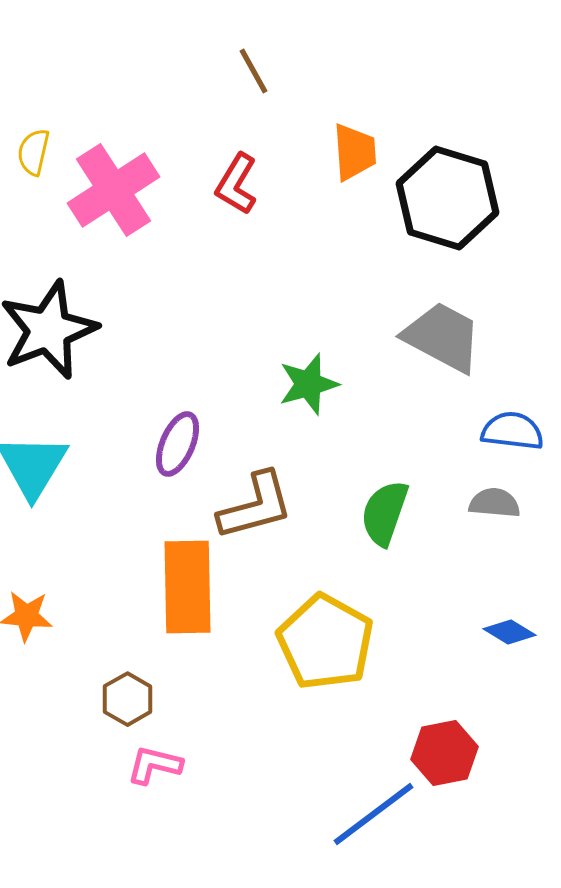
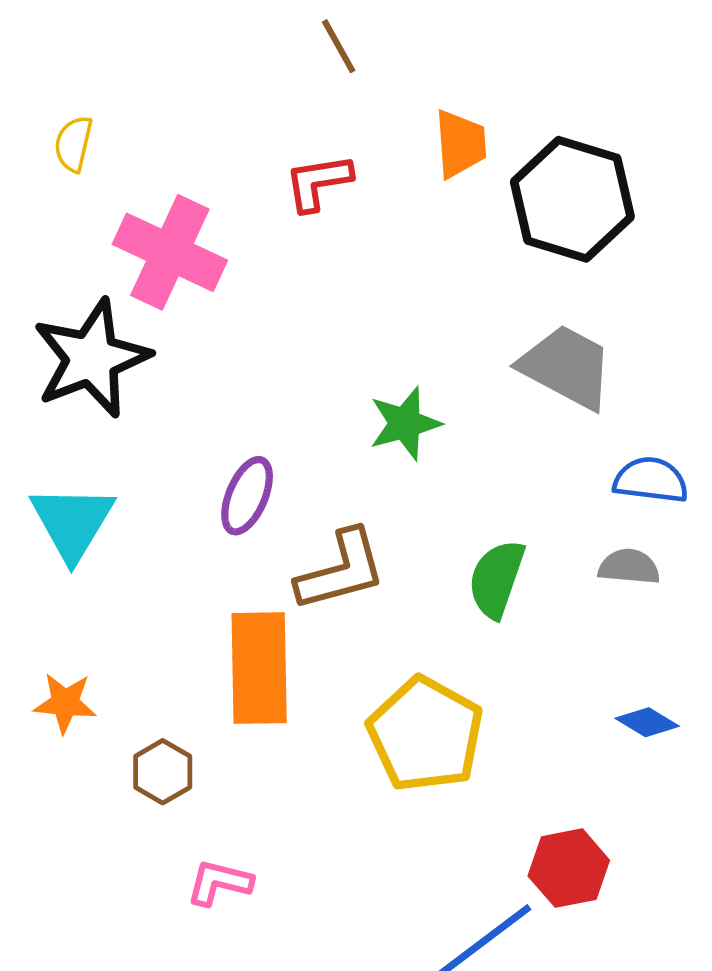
red L-shape: (236, 184) -> (318, 182), turned 50
pink cross: (114, 190) -> (170, 252), moved, turned -32
brown hexagon: (128, 699) -> (163, 772), moved

